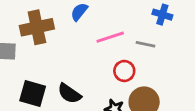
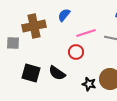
red circle: (124, 71) -> (76, 52), moved

